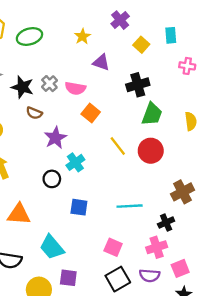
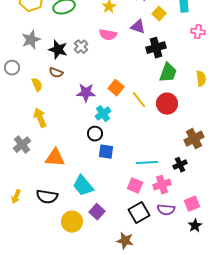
purple triangle: (101, 62) -> (138, 27), moved
pink semicircle: (75, 88) -> (108, 35), moved
brown semicircle: (34, 113) -> (56, 73), moved
orange square: (91, 113) -> (116, 88), moved
purple star: (55, 138) -> (86, 93), turned 30
black circle: (52, 179) -> (95, 134), moved
cyan line: (130, 206) -> (147, 163), moved
pink cross: (157, 247) -> (162, 185), moved
purple square: (68, 278) -> (97, 212), turned 35

